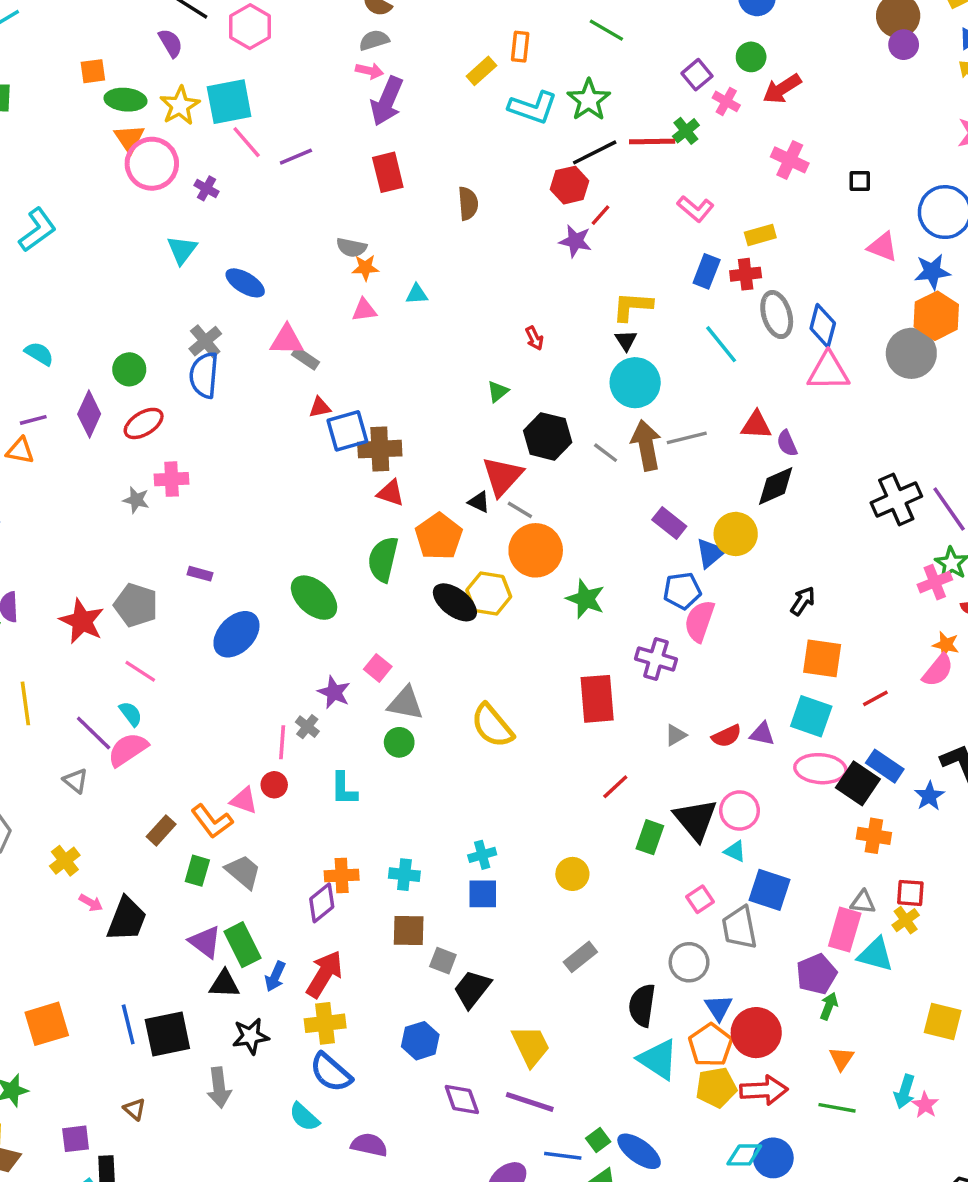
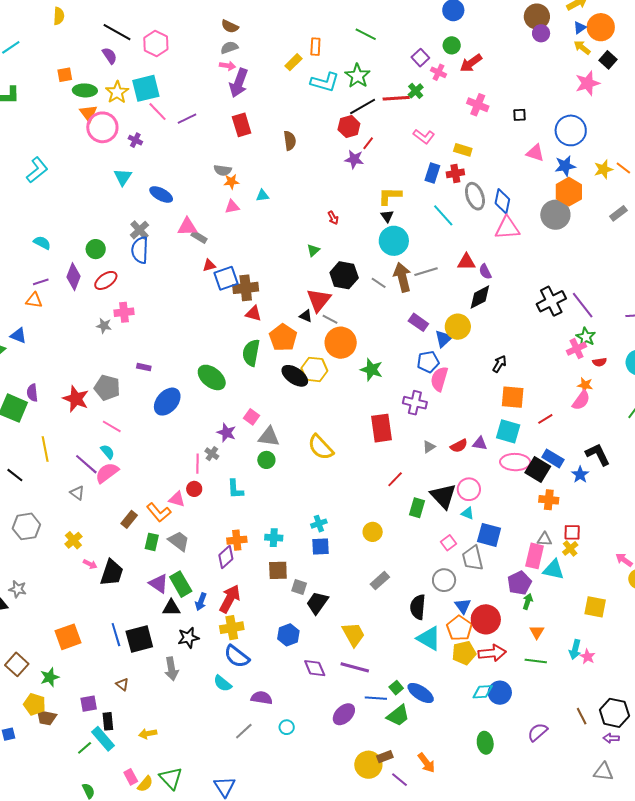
yellow rectangle: (760, 235) -> (463, 150), turned 36

